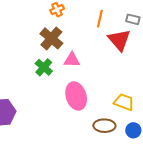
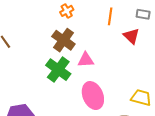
red triangle: (119, 40) -> (131, 36), size x0.7
green cross: (44, 67) -> (58, 70), size x1.4

